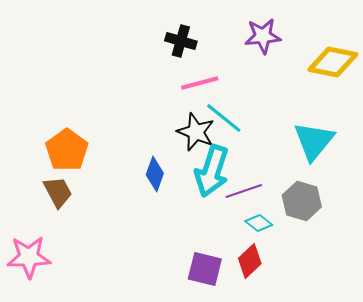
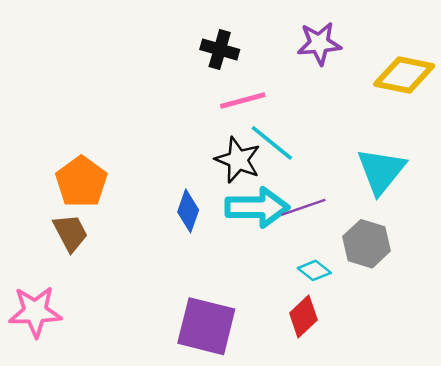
cyan arrow: (212, 171) -> (257, 207), turned -108
purple line: (244, 191) -> (303, 207), moved
purple square: (205, 269) -> (206, 326), moved, size x1.4

